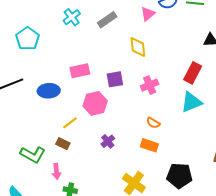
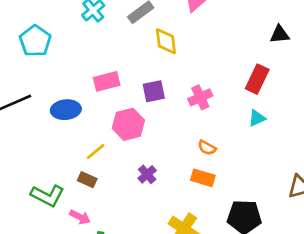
yellow diamond: (138, 47) -> (166, 41), moved
cyan triangle: (191, 102) -> (257, 118), size x0.6
pink arrow: (56, 171) -> (80, 217), turned -56

